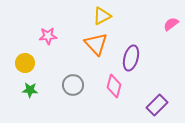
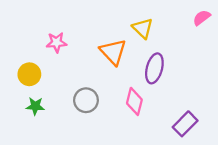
yellow triangle: (102, 16) -> (143, 28), moved, turned -48
pink semicircle: (171, 24) -> (202, 18), moved

